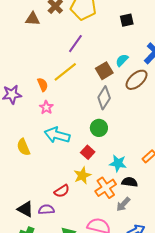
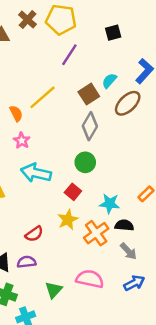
purple line: (75, 44) -> (69, 55), moved
red semicircle: (62, 191) -> (34, 234), moved
gray arrow: (123, 204) -> (128, 251), moved, turned -84

